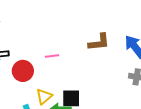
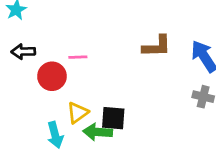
pink line: (52, 56) -> (78, 57), moved

